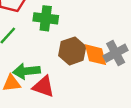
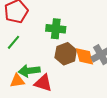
green cross: (46, 18) -> (56, 29), moved

